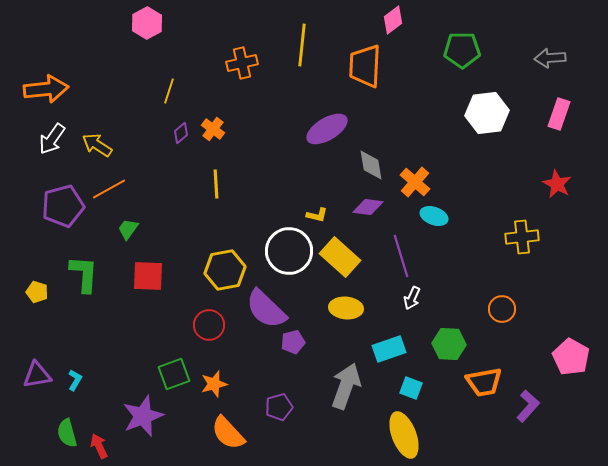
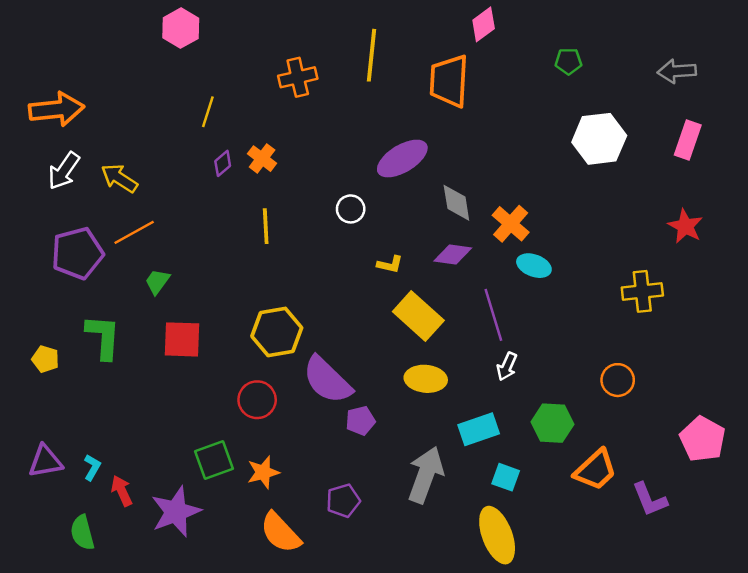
green pentagon: (462, 50) -> (568, 61), size x0.6
white circle: (289, 251) -> (351, 209), moved, size x0.5
orange trapezoid: (484, 382) -> (596, 470), turned -33
purple L-shape: (528, 406) -> (650, 499), turned 116
red arrow: (99, 446) -> (122, 491), moved

